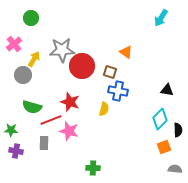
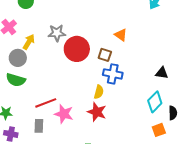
gray star: (62, 50) -> (57, 33), size x0.7
red star: (70, 102) -> (97, 112), moved
green semicircle: (32, 107) -> (16, 80), moved

